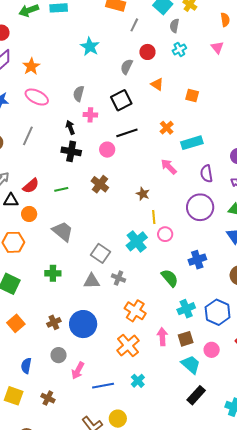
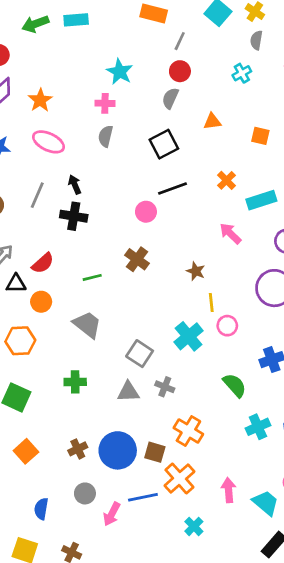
gray semicircle: (174, 26) -> (256, 40), moved
red circle: (147, 52) -> (180, 71), moved
orange triangle: (157, 84) -> (212, 121), turned -40
pink cross: (90, 115) -> (105, 103), moved
black arrow: (70, 127) -> (75, 185), moved
black cross: (71, 151) -> (74, 216), moved
green line: (61, 189) -> (92, 277), moved
pink arrow: (162, 337) -> (229, 490), moved
brown square: (186, 339) -> (155, 452), moved, turned 35
blue line: (103, 386) -> (143, 497), moved

